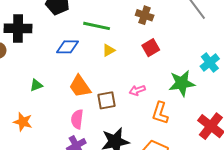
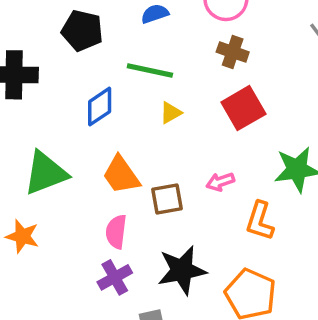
blue diamond: (68, 47) -> (100, 107), turned -35
red square: (151, 48) -> (243, 108), size x1.4
green triangle: (36, 85) -> (46, 173), size x2.0

